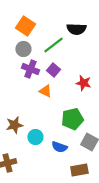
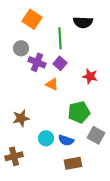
green line: (53, 45) -> (60, 38), turned -55
gray circle: (23, 49) -> (21, 48), moved
cyan circle: (35, 137) -> (46, 138), moved
brown rectangle: (79, 170) -> (73, 163), moved

